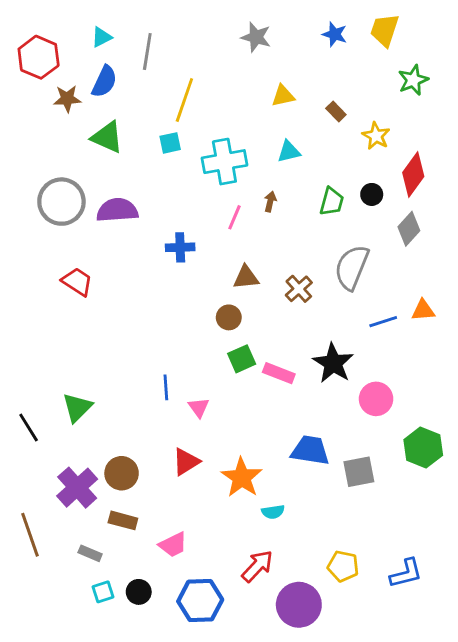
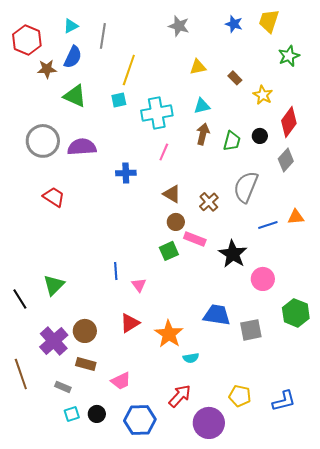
brown arrow: (270, 202) -> (203, 134), moved, size x1.5
brown triangle: (246, 277) -> (172, 194), turned 36
brown circle: (229, 317) -> (176, 222), moved
pink rectangle: (279, 373) -> (195, 239), moved

